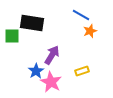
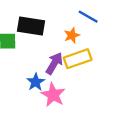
orange star: (90, 31) -> (72, 35), moved
yellow rectangle: (82, 71) -> (78, 59), moved, size x1.6

